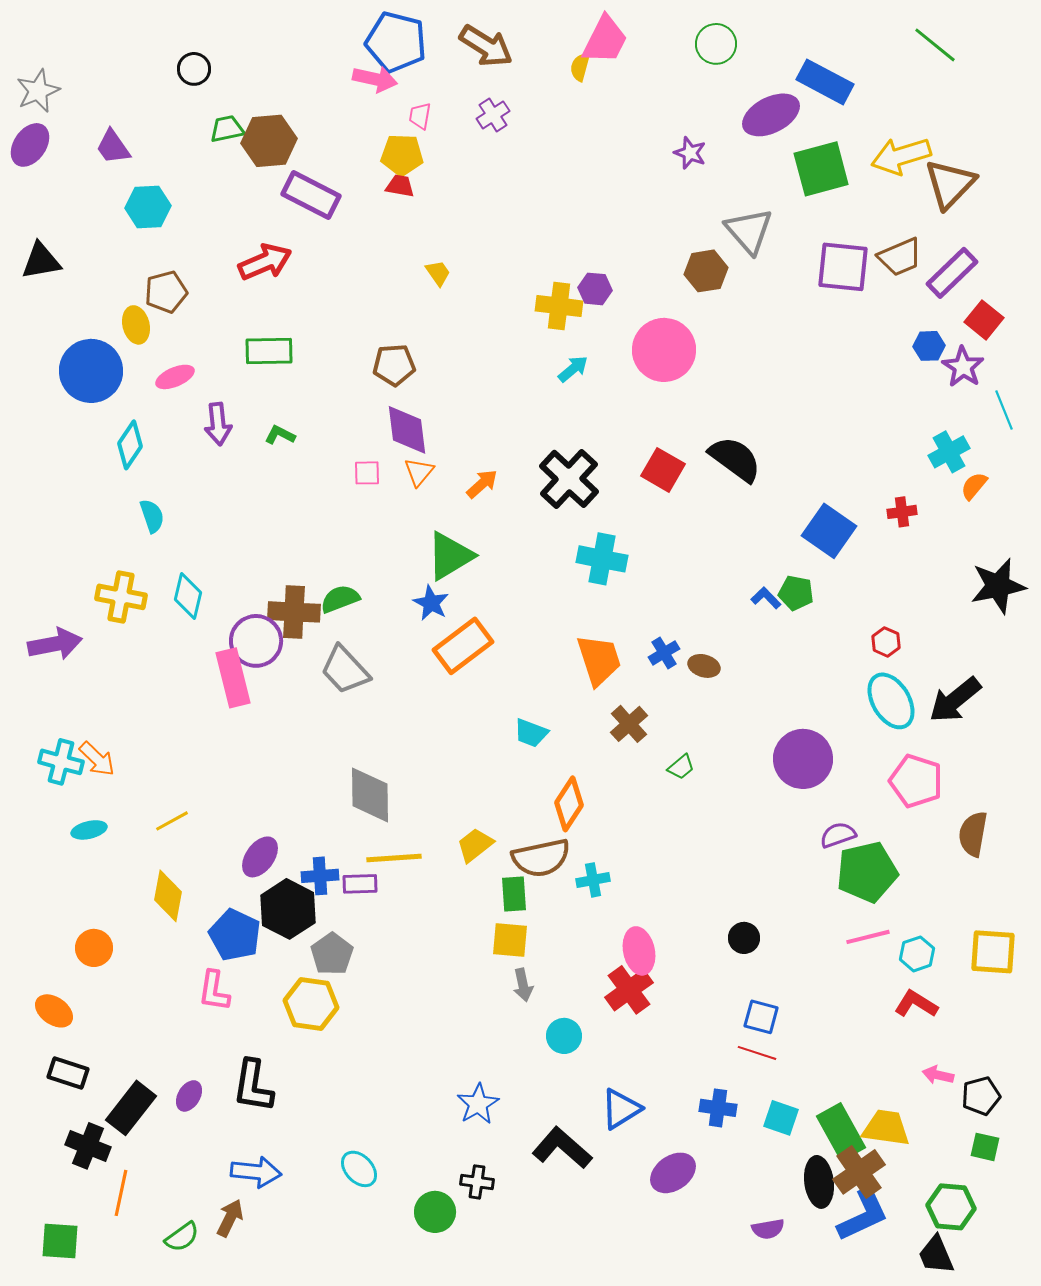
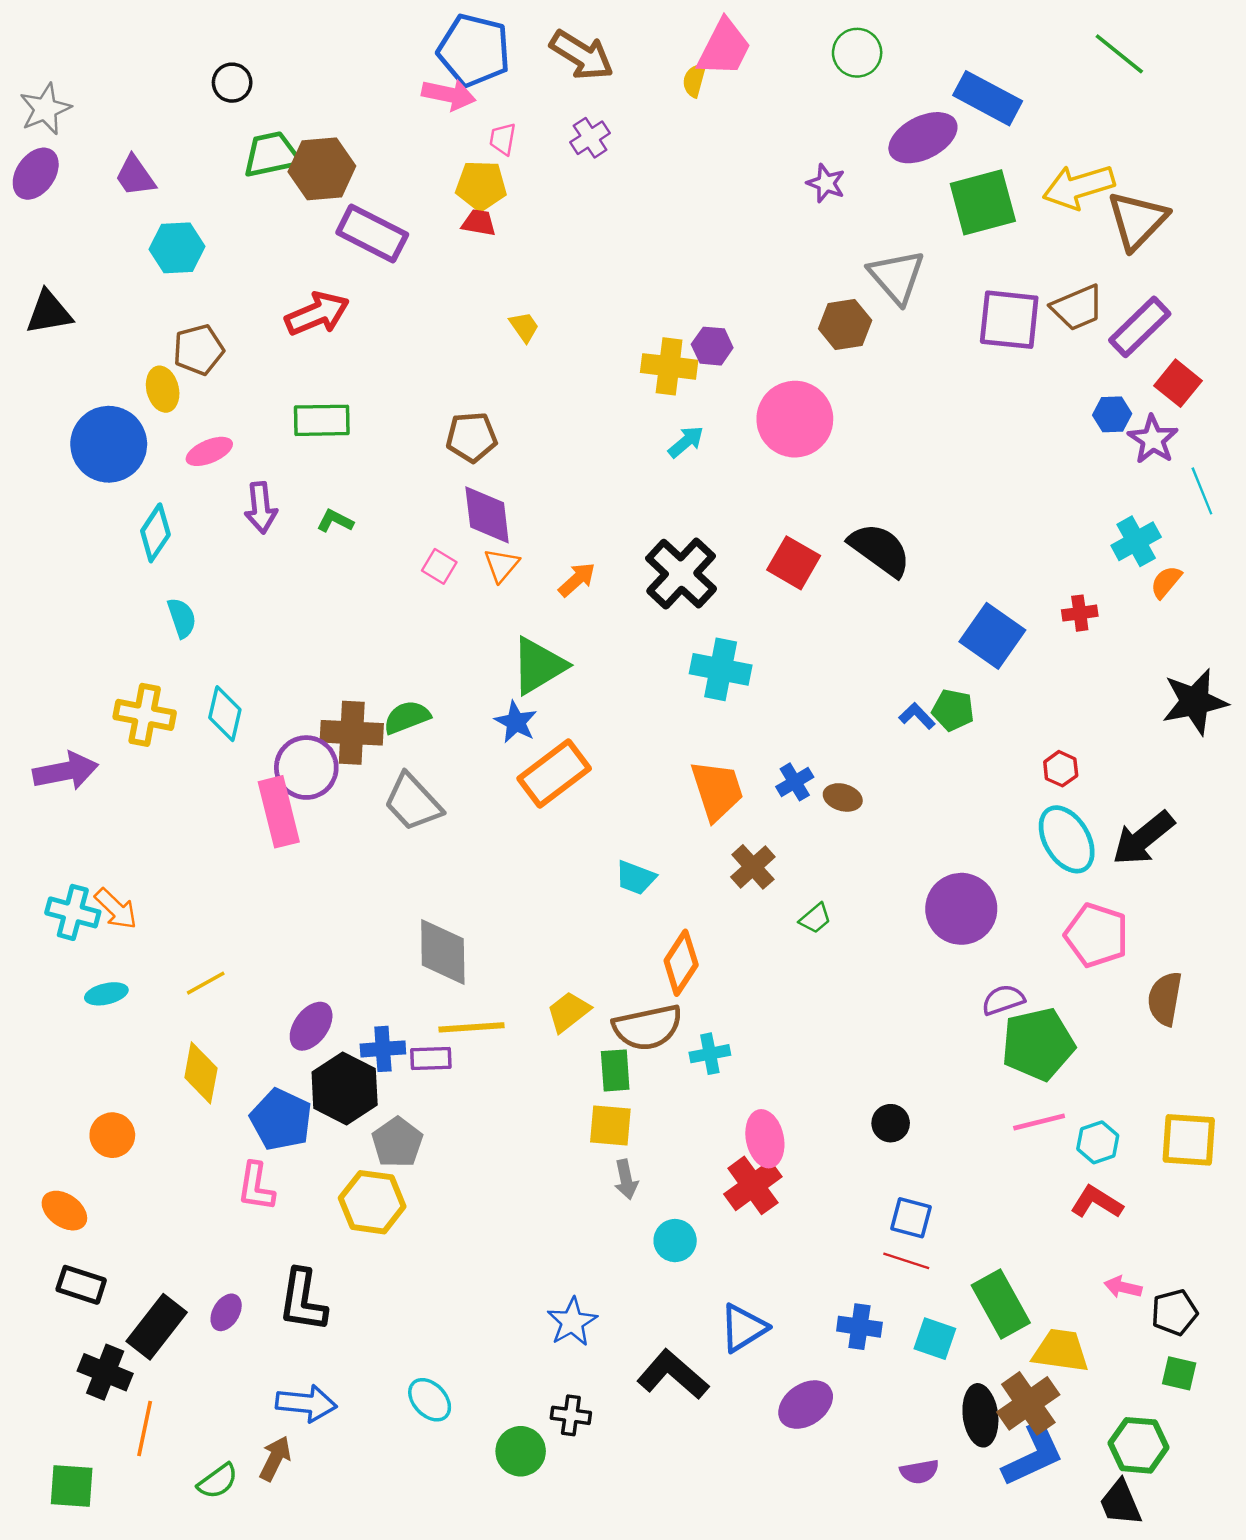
green trapezoid: (227, 129) -> (272, 154), size x1.4
pink square: (367, 473) -> (439, 566), turned 32
green rectangle: (841, 1132) -> (1001, 1304), moved

